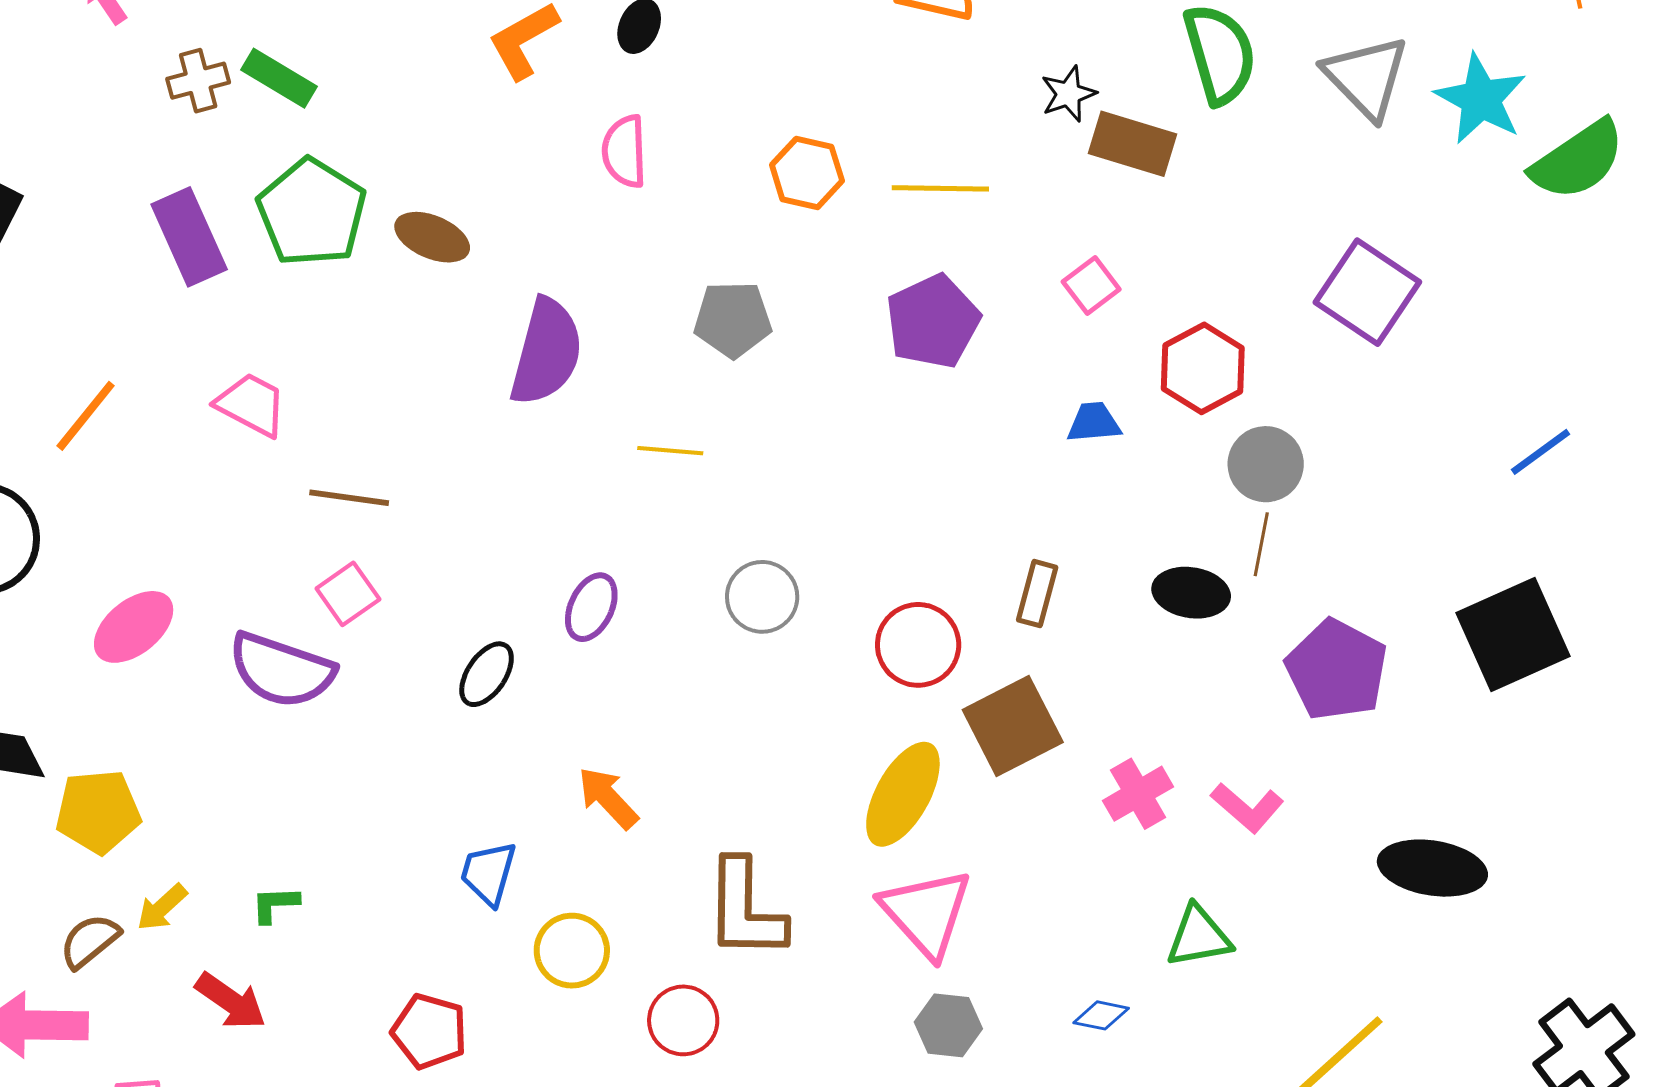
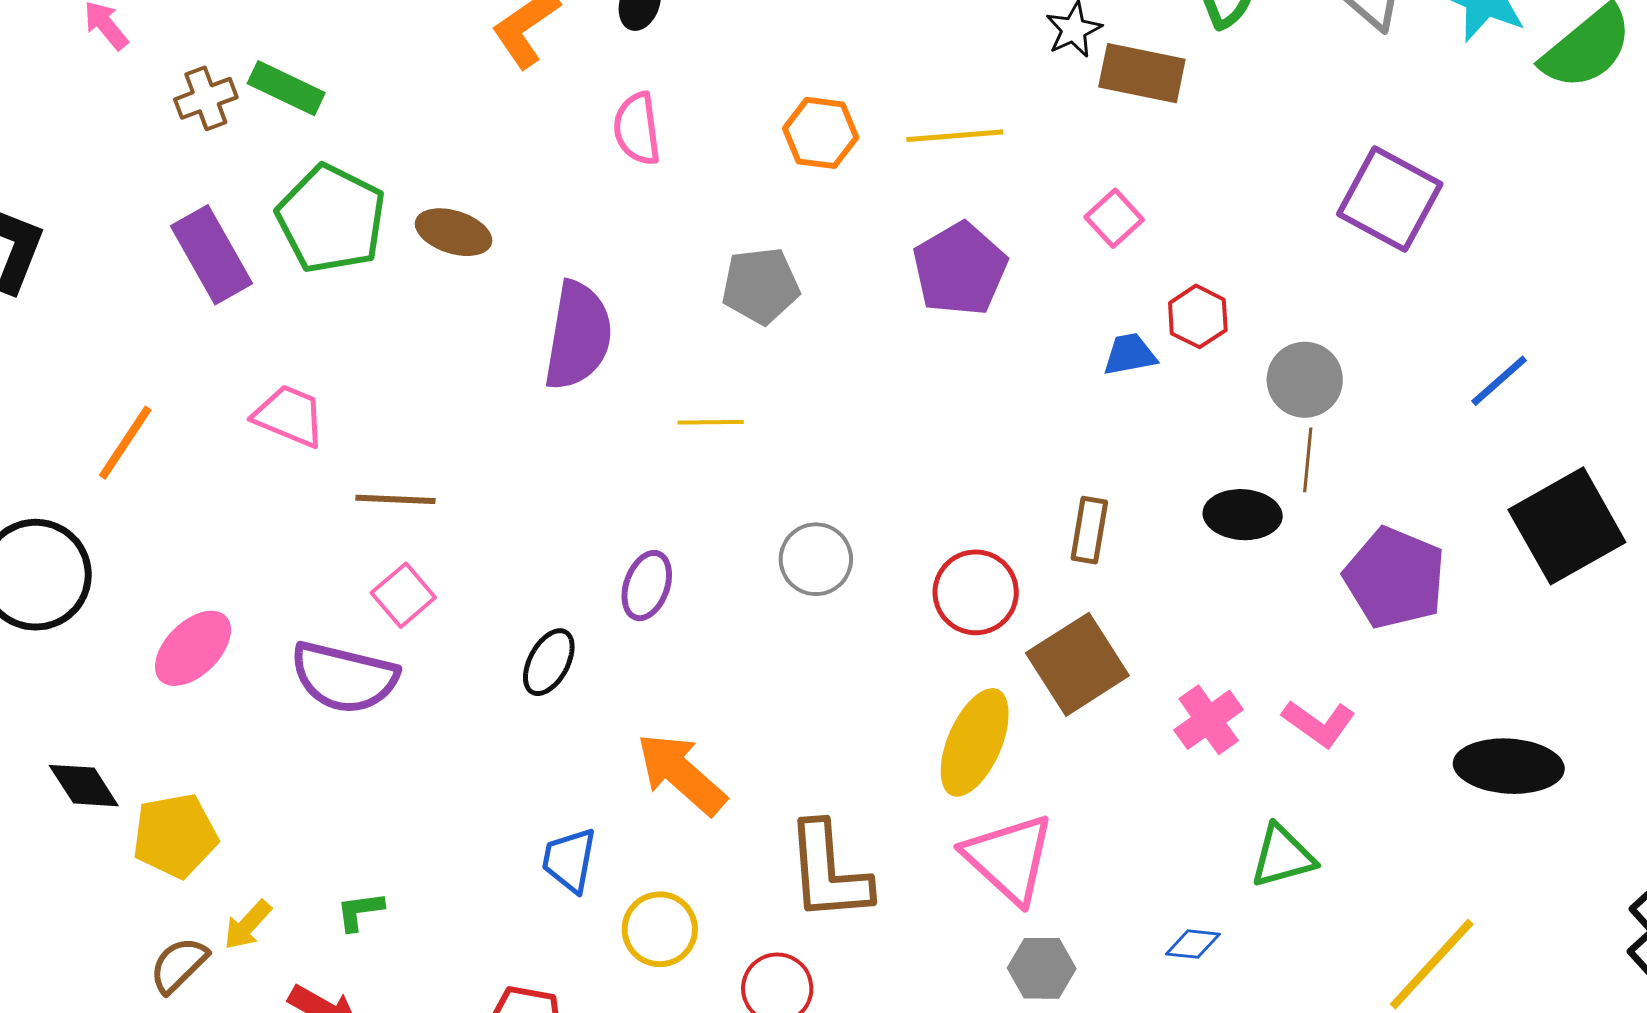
red hexagon: (1203, 368) -> (1198, 316), moved, size x0.7
blue line: (1540, 452) -> (1499, 381), moved
orange arrow: (608, 798) -> (681, 774), size x1.4

